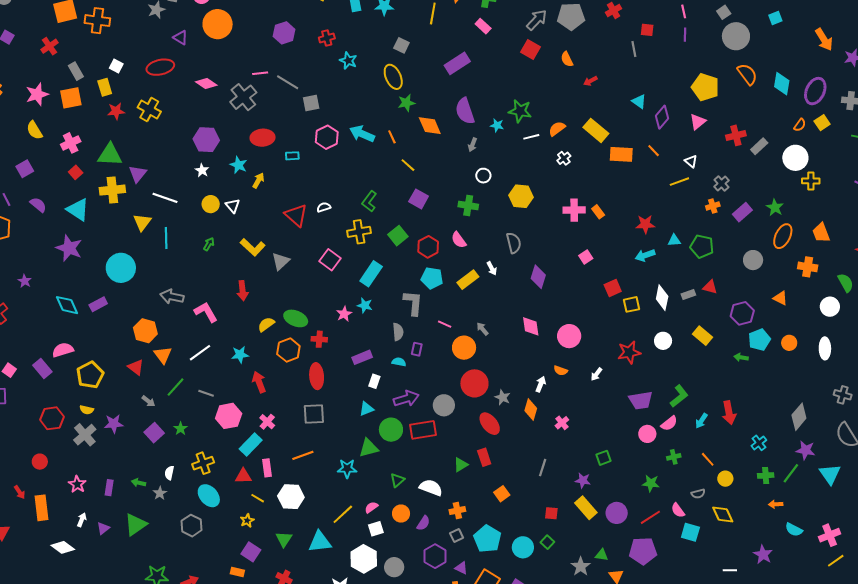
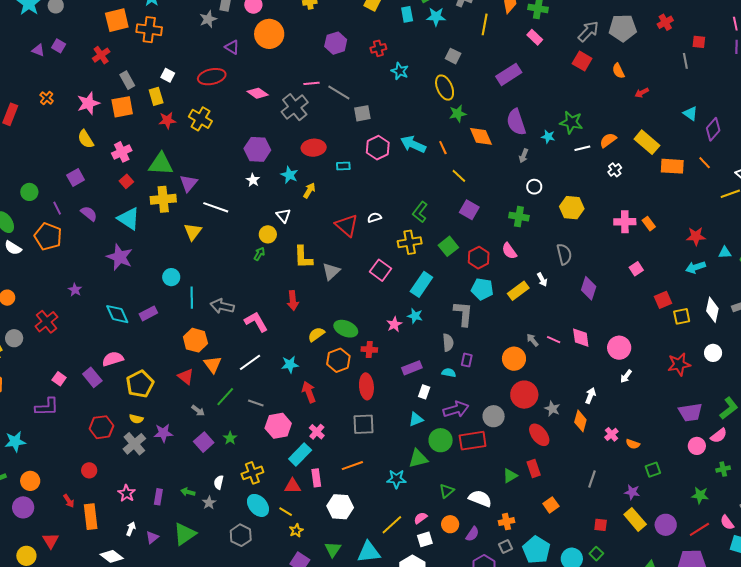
yellow circle: (211, 204) -> (268, 234), moved
cyan line: (166, 238) -> (192, 298), moved
yellow L-shape: (253, 247) -> (303, 257), turned 45
cyan circle: (121, 268) -> (171, 277), size x0.6
pink line: (445, 324) -> (554, 340), moved
orange semicircle: (561, 371) -> (633, 444), moved
white arrow: (596, 374) -> (626, 376), moved
yellow line: (258, 498) -> (286, 512), moved

